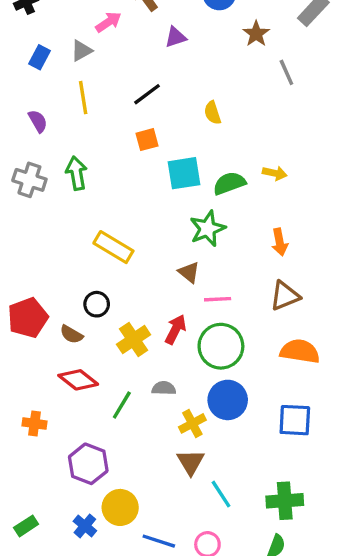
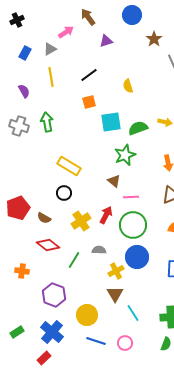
black circle: (97, 304) -> (64, 193), moved
yellow circle: (120, 507) -> (87, 315), moved
blue cross: (85, 526) -> (52, 332), size x1.6

